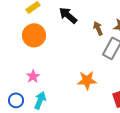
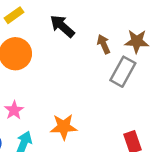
orange star: (87, 80) -> (64, 127), moved

